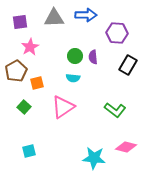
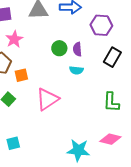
cyan semicircle: (73, 78) -> (76, 70), moved
green L-shape: (115, 110) -> (111, 102), moved, turned 55

